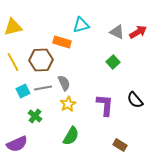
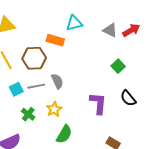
green square: (113, 62) -> (118, 66), moved
yellow star: (68, 104) -> (54, 109), moved

